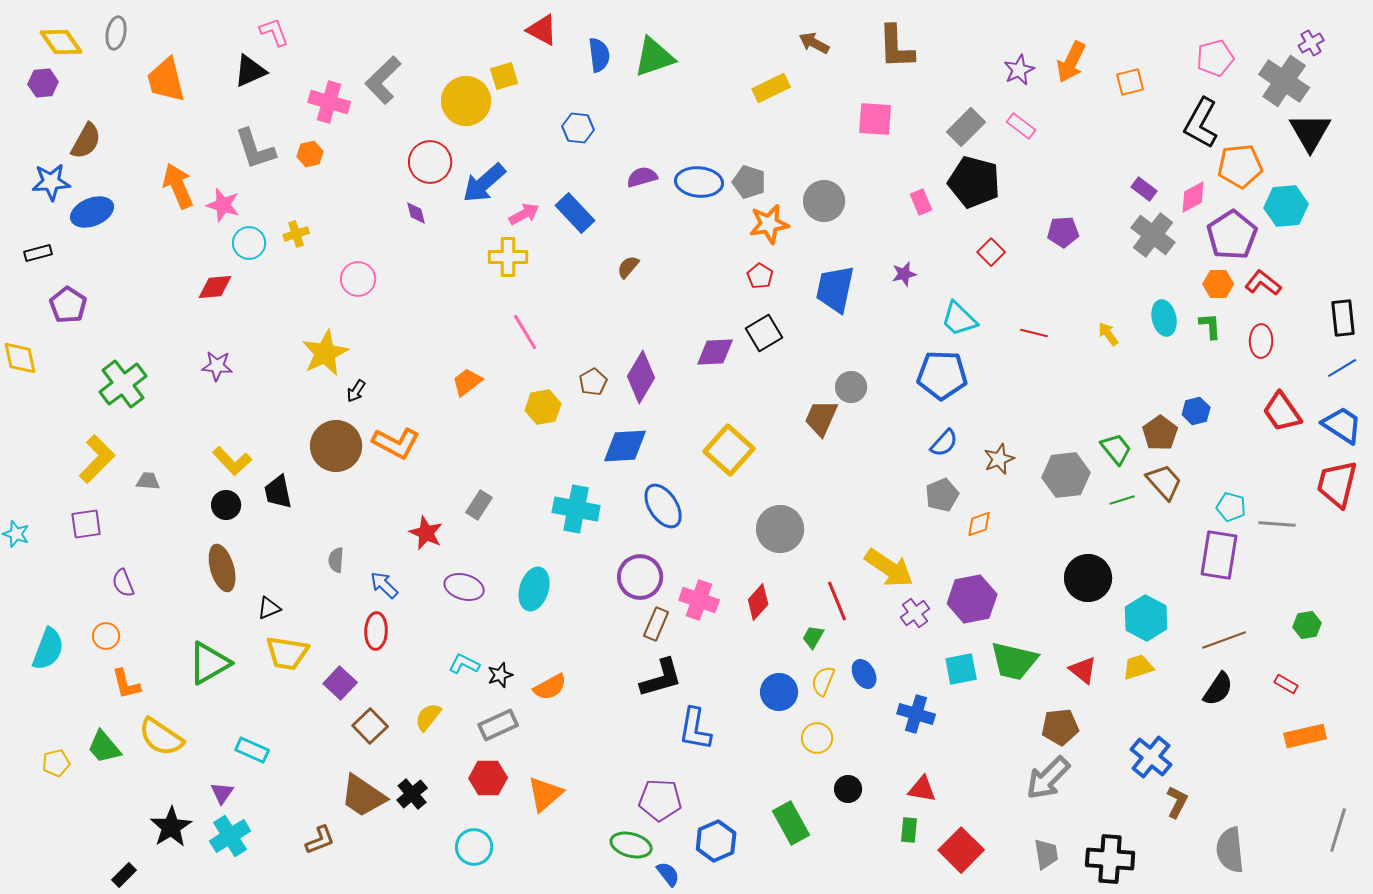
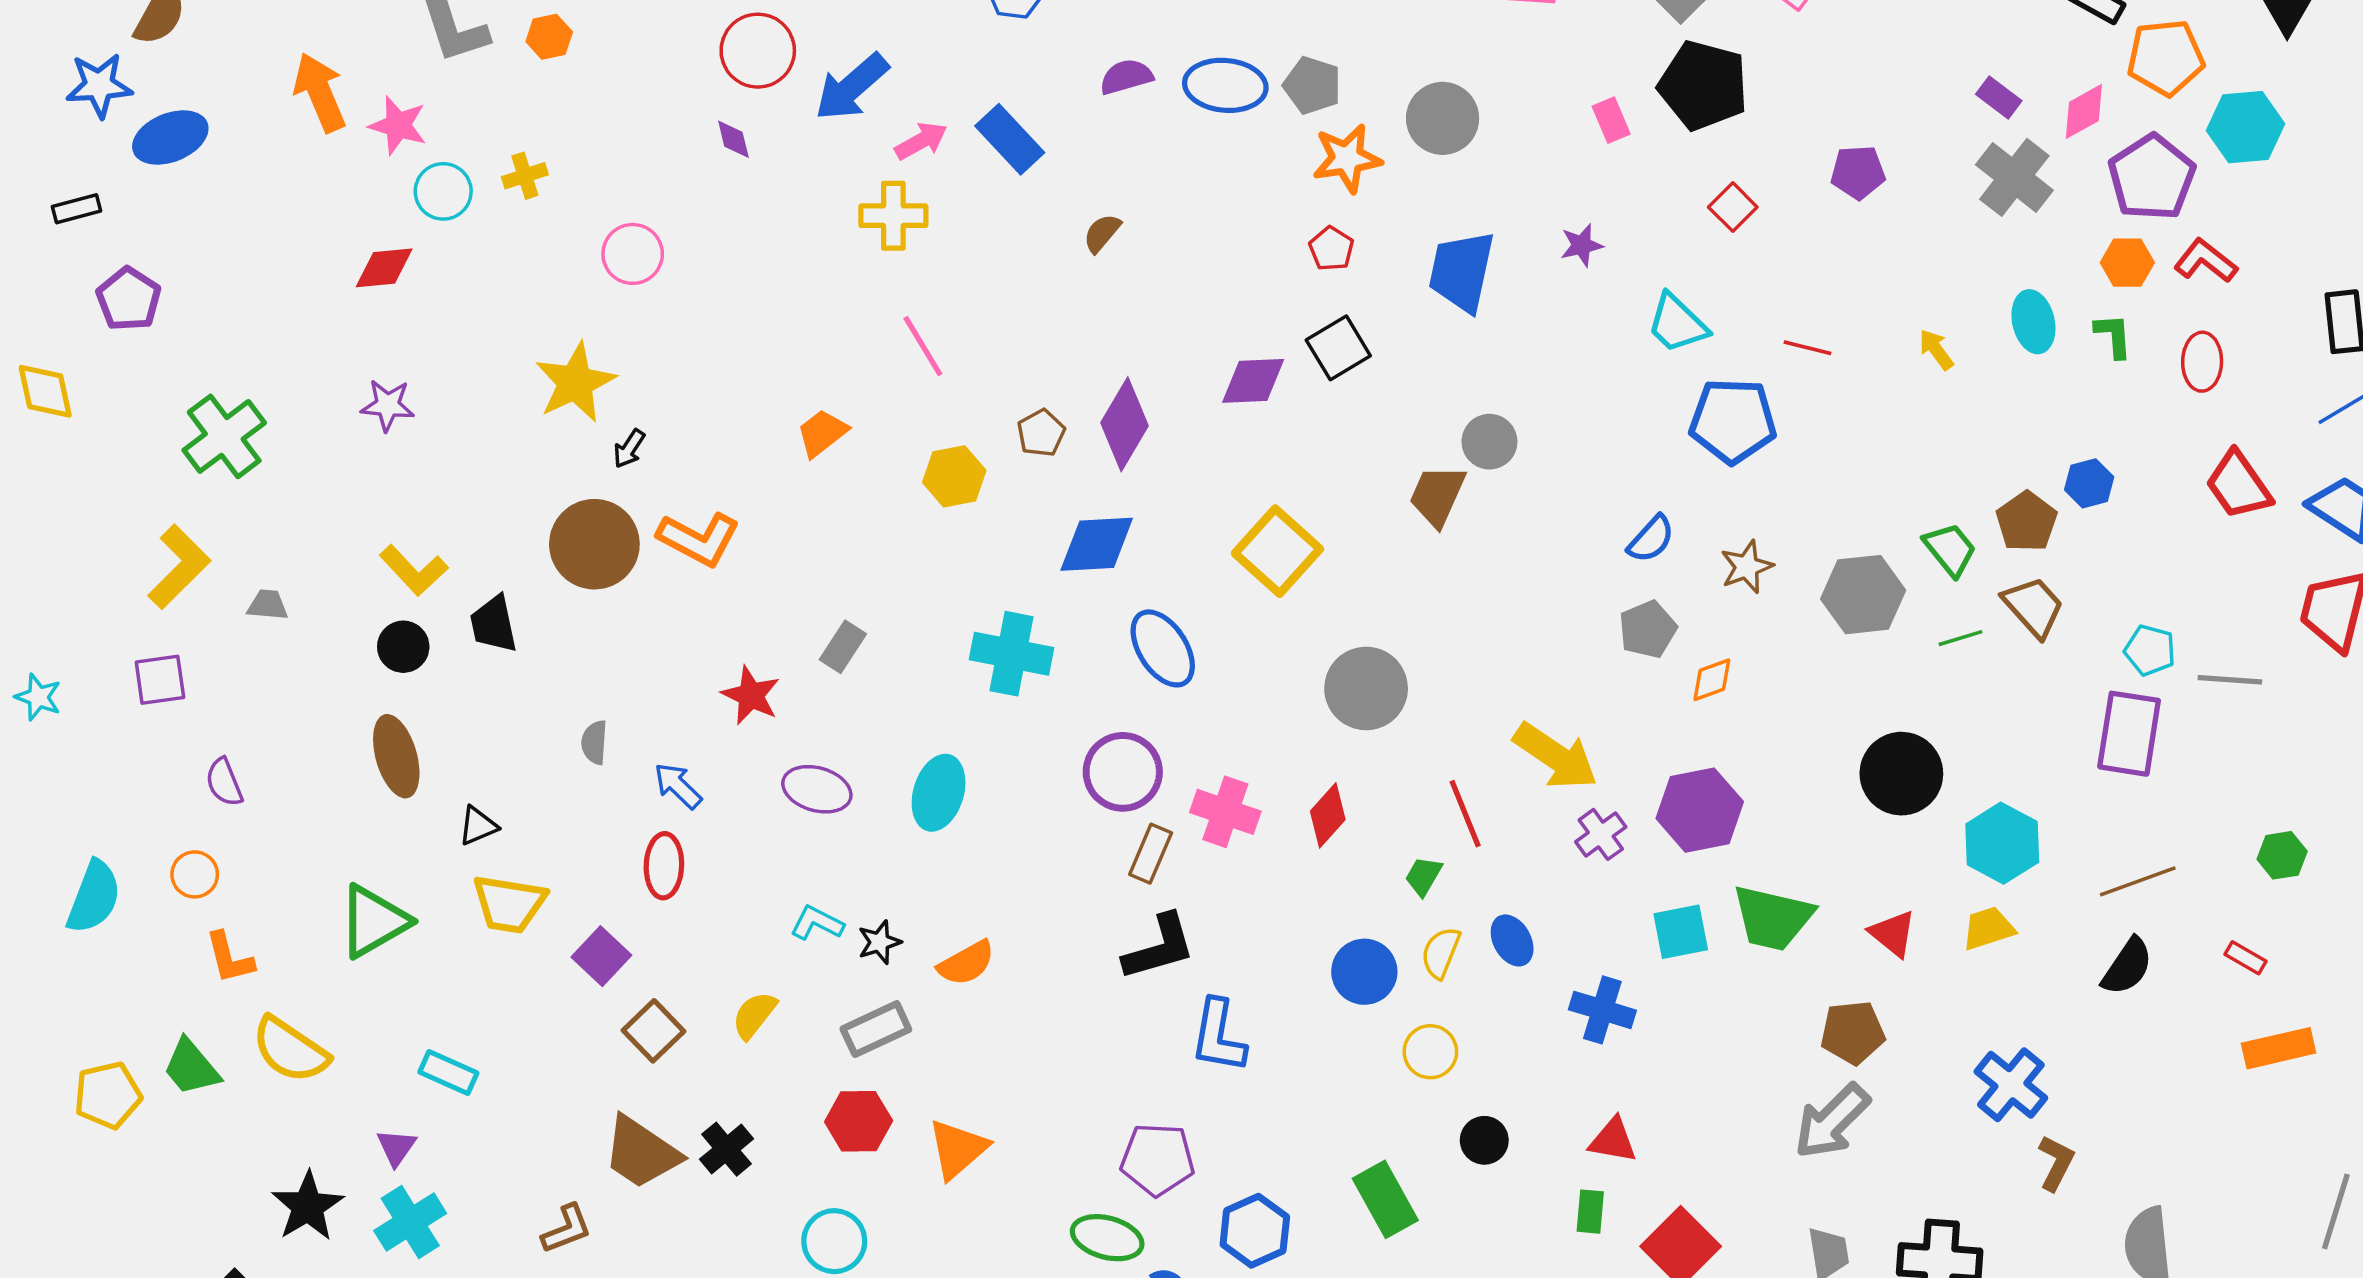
blue pentagon: (942, 375) -> (1733, 421), moved
yellow pentagon: (56, 763) -> (108, 1095), size x1.4

